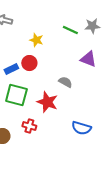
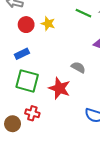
red circle: (29, 63) -> (26, 25), moved
red cross: (29, 126) -> (32, 113), moved

